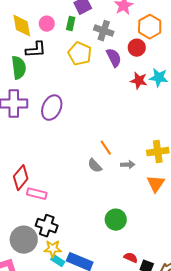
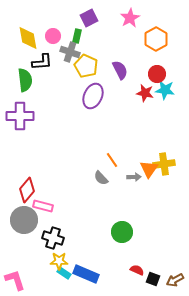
gray cross: (104, 31) -> (70, 52), moved
red circle: (137, 48) -> (157, 74), moved
purple ellipse: (52, 108) -> (93, 96), moved
orange triangle: (156, 184) -> (149, 169), moved
gray circle: (24, 240) -> (24, 220), moved

